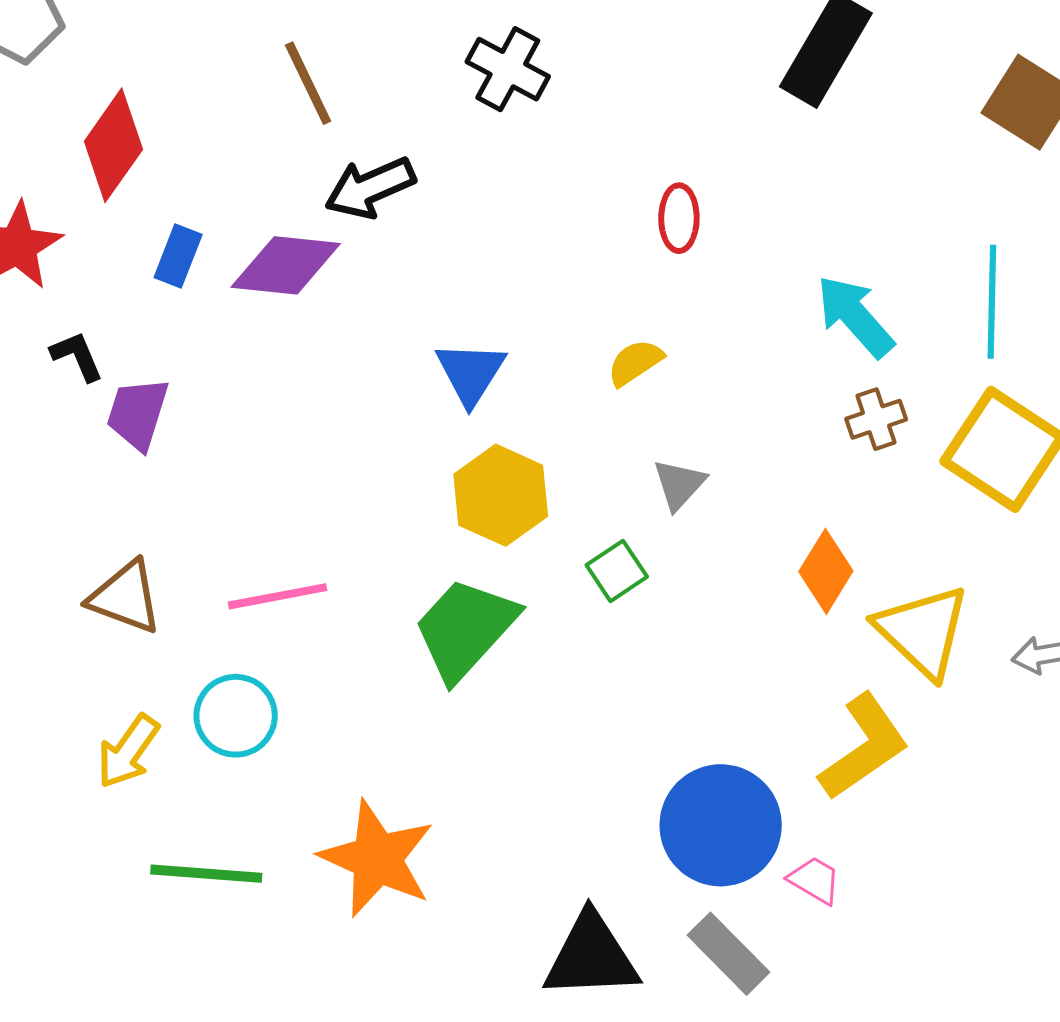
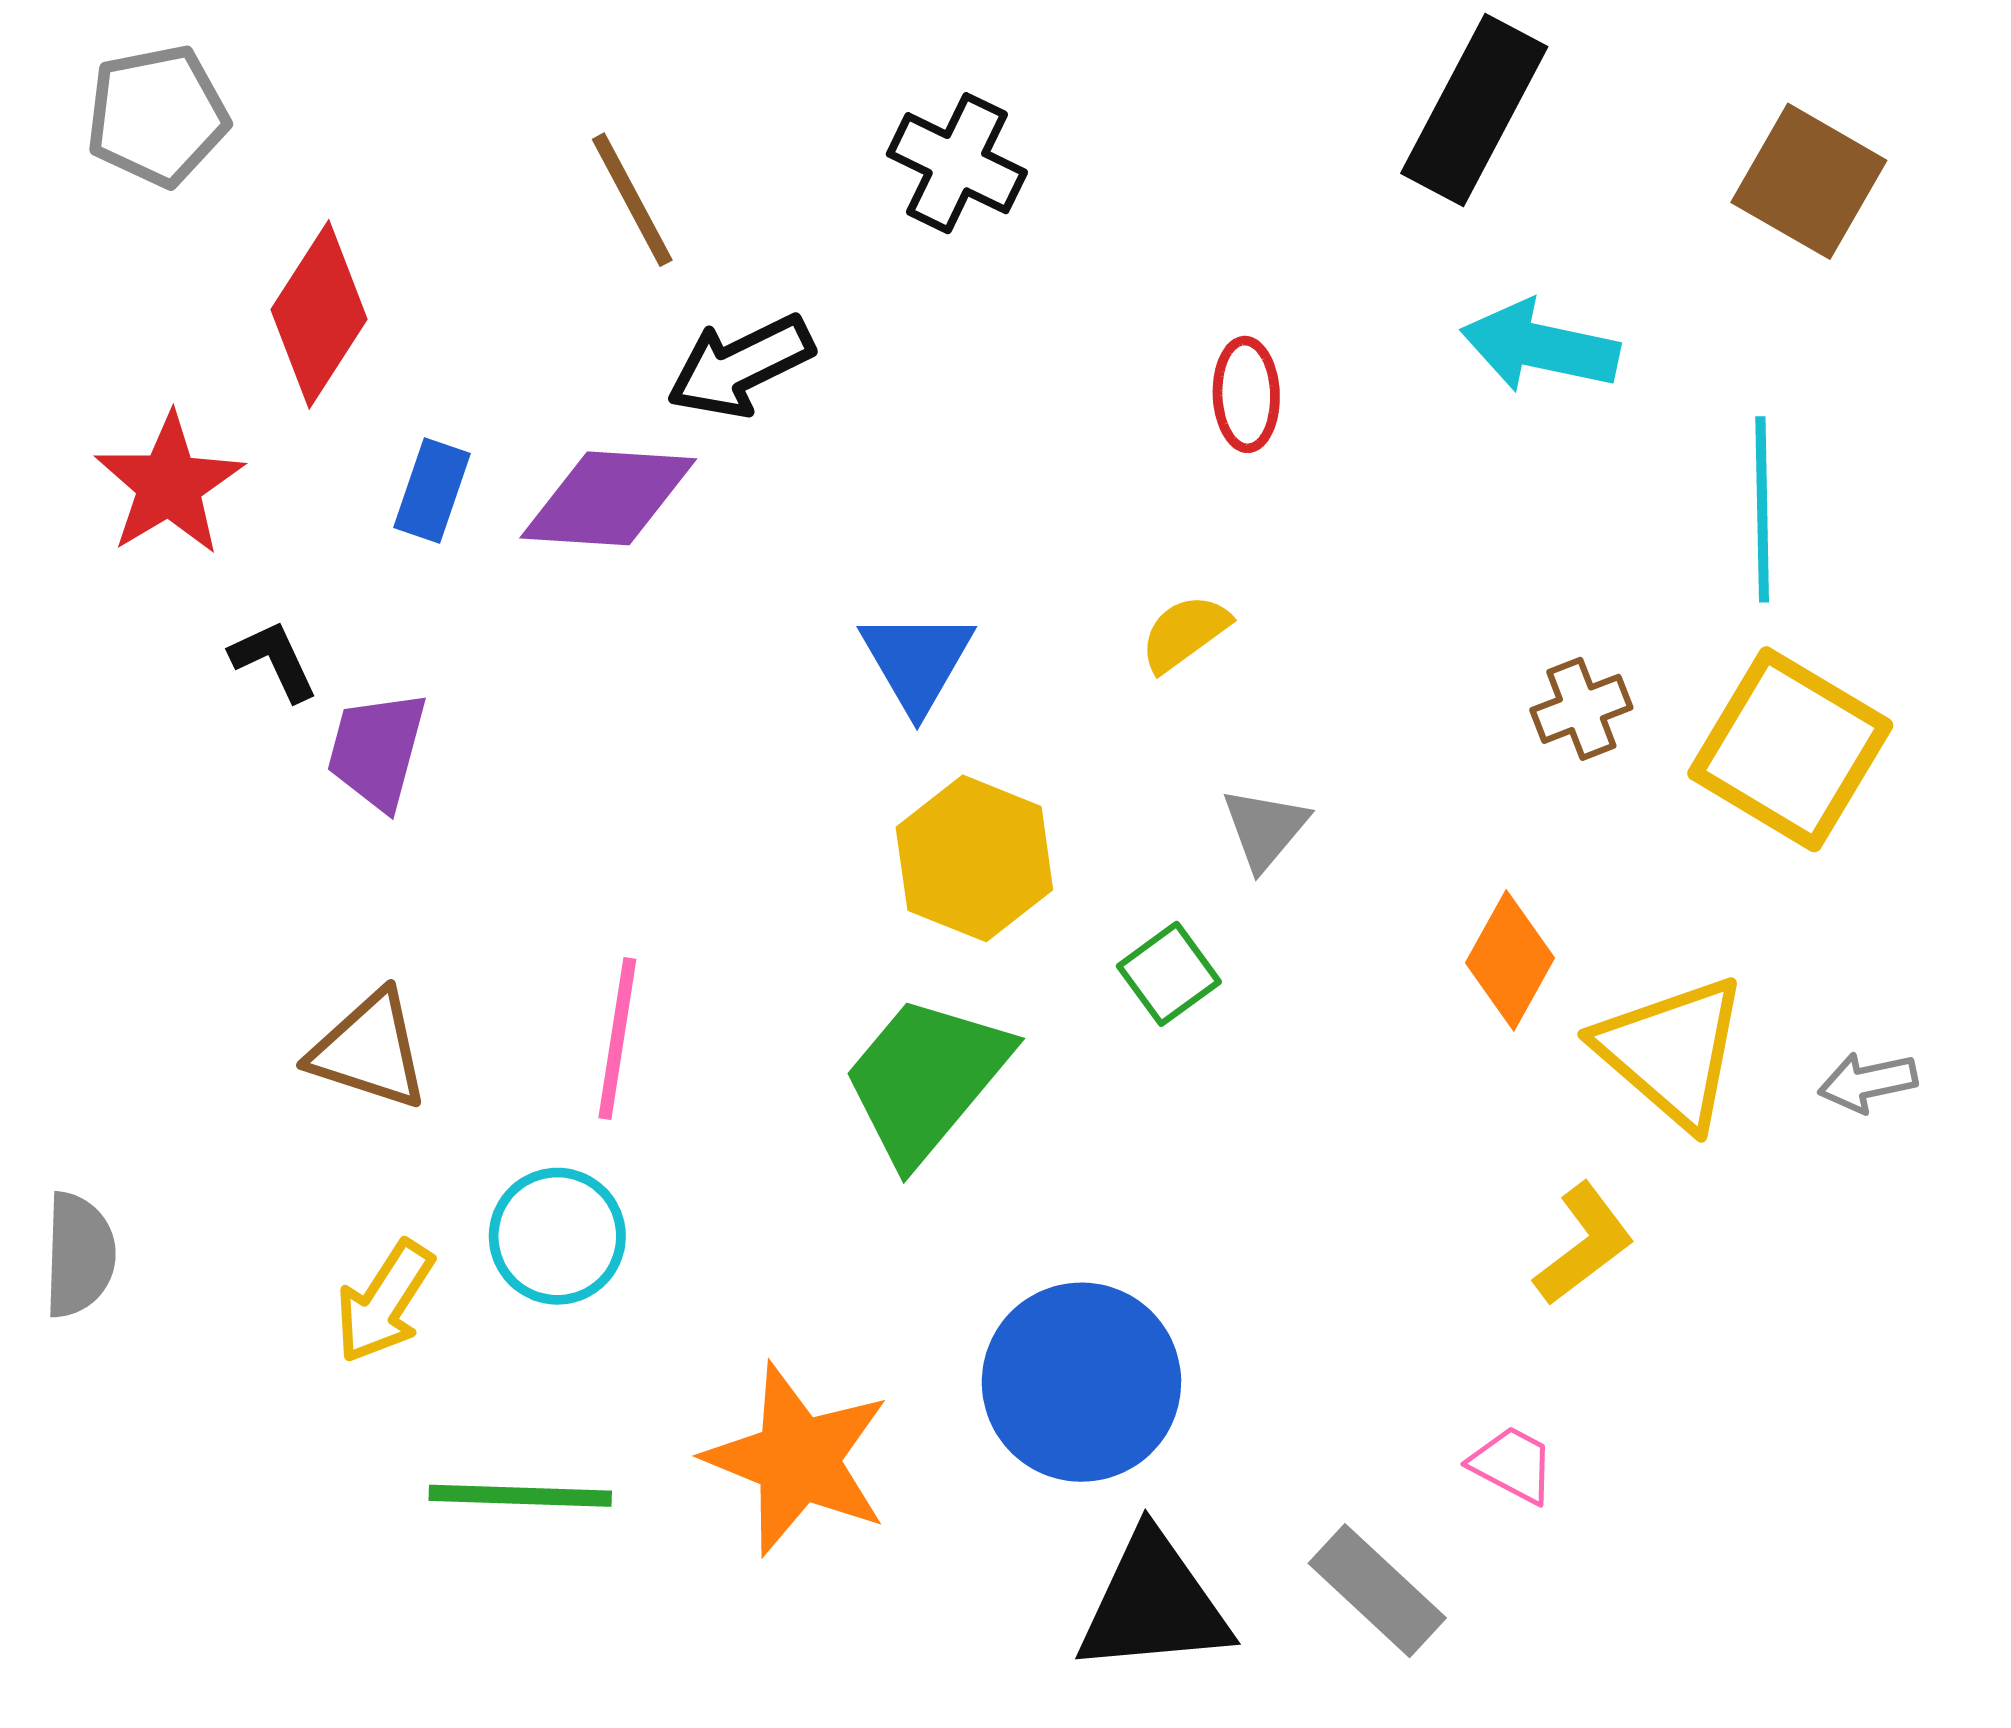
cyan arrow: (855, 316) -> (1540, 347), moved, turned -34
pink line: (277, 596) -> (617, 1039), turned -68
yellow L-shape: (864, 747) -> (1584, 1244), size x0.7
blue circle: (721, 825) -> (1081, 1382), moved

